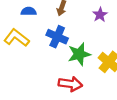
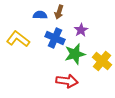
blue semicircle: (29, 11) -> (40, 15), moved
purple star: (100, 15) -> (81, 30), moved

